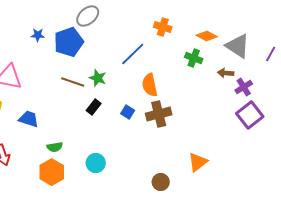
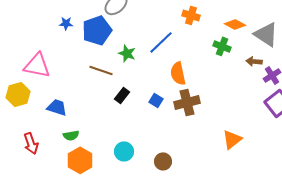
green star: (98, 78) -> (127, 53), moved
green semicircle: (55, 147) -> (71, 135), moved
orange triangle: (198, 162) -> (232, 139), moved
brown circle: (161, 182) -> (163, 161), moved

